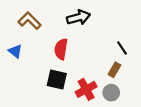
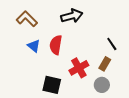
blue triangle: (15, 51) -> (34, 46), moved
black square: (57, 80) -> (52, 85), moved
red cross: (86, 89) -> (79, 68), moved

